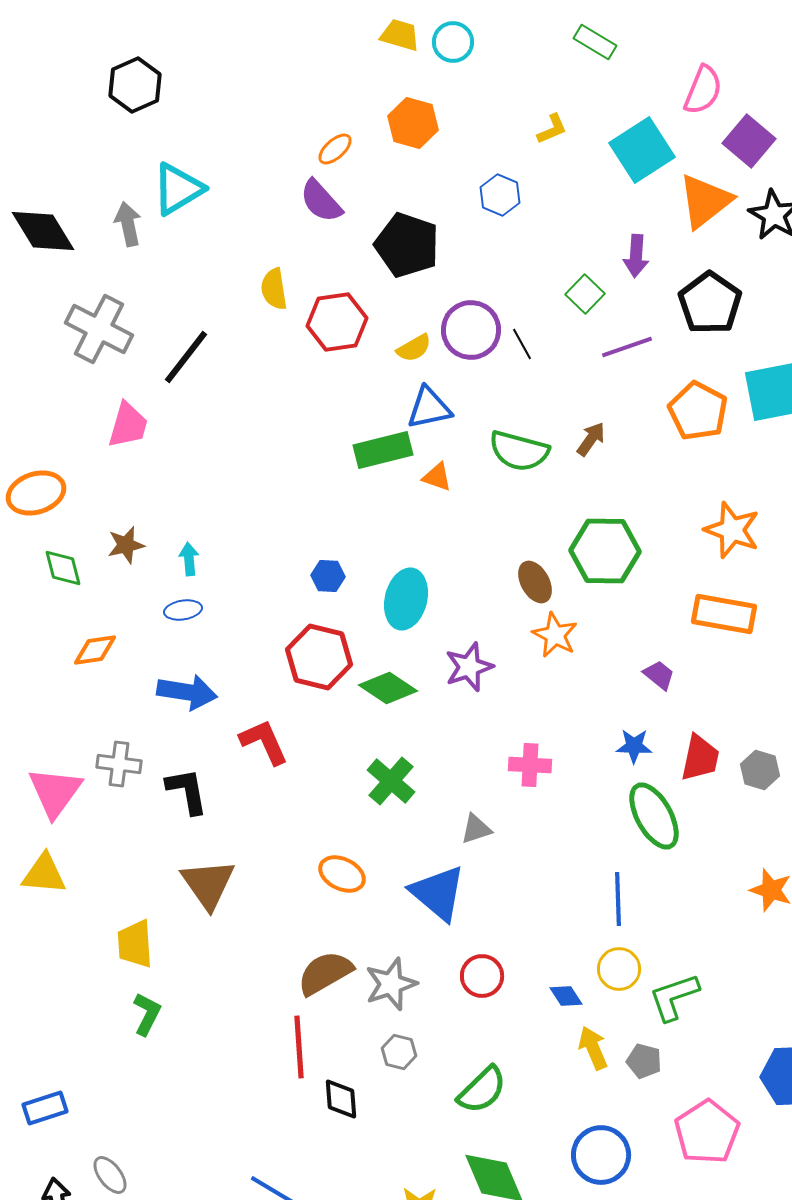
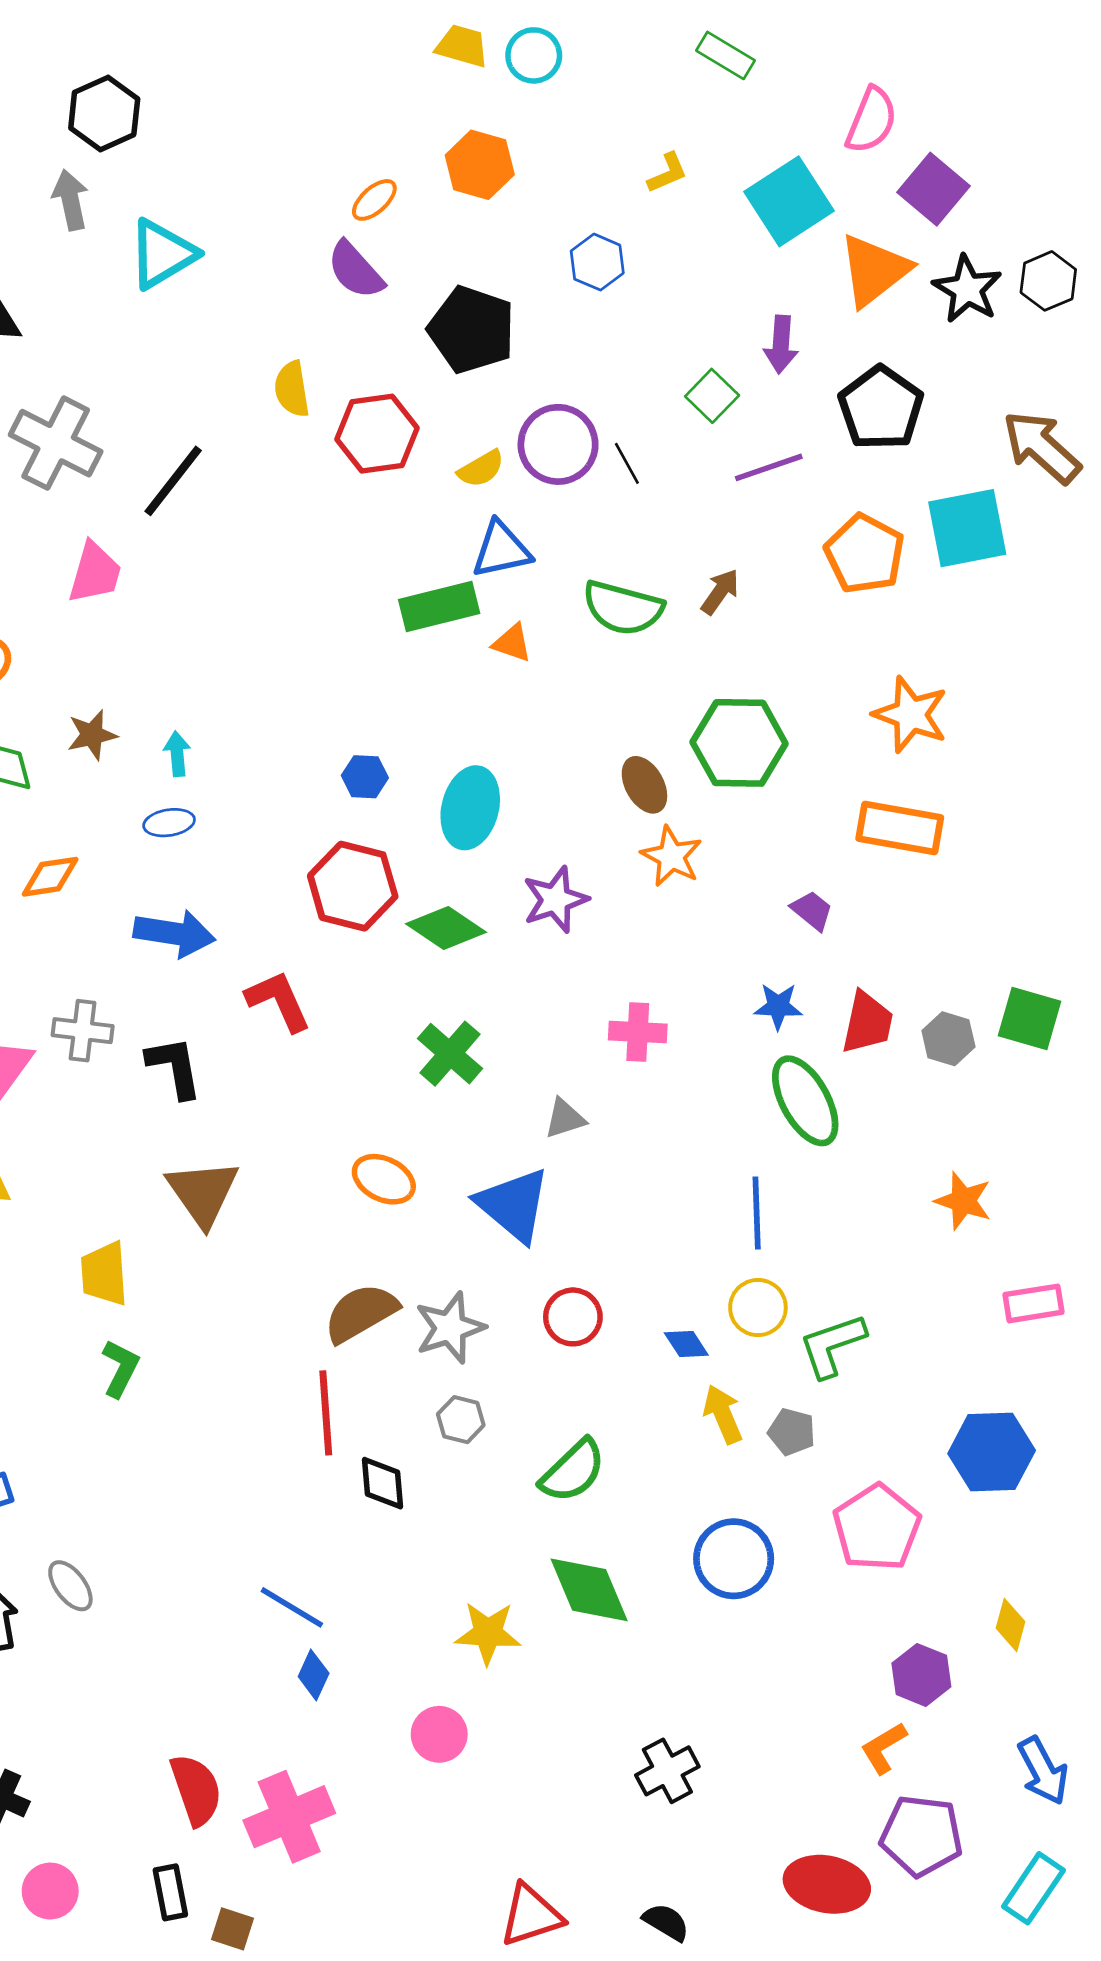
gray arrow: (128, 224) -> (70, 200), moved

